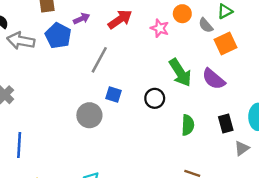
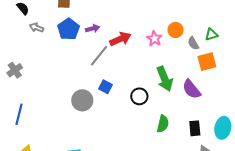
purple arrow: (82, 19) -> (93, 29), moved
red arrow: (120, 19) -> (120, 39), moved
gray arrow: (21, 41) -> (37, 28), size x0.6

